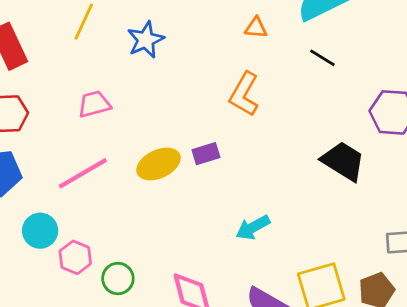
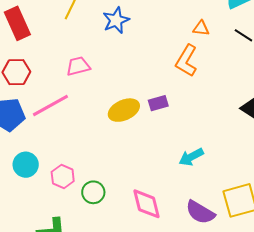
orange triangle: (256, 28) -> (201, 28), moved
pink line: (83, 173) -> (50, 106), moved
cyan circle: (40, 231) -> (26, 165), moved

